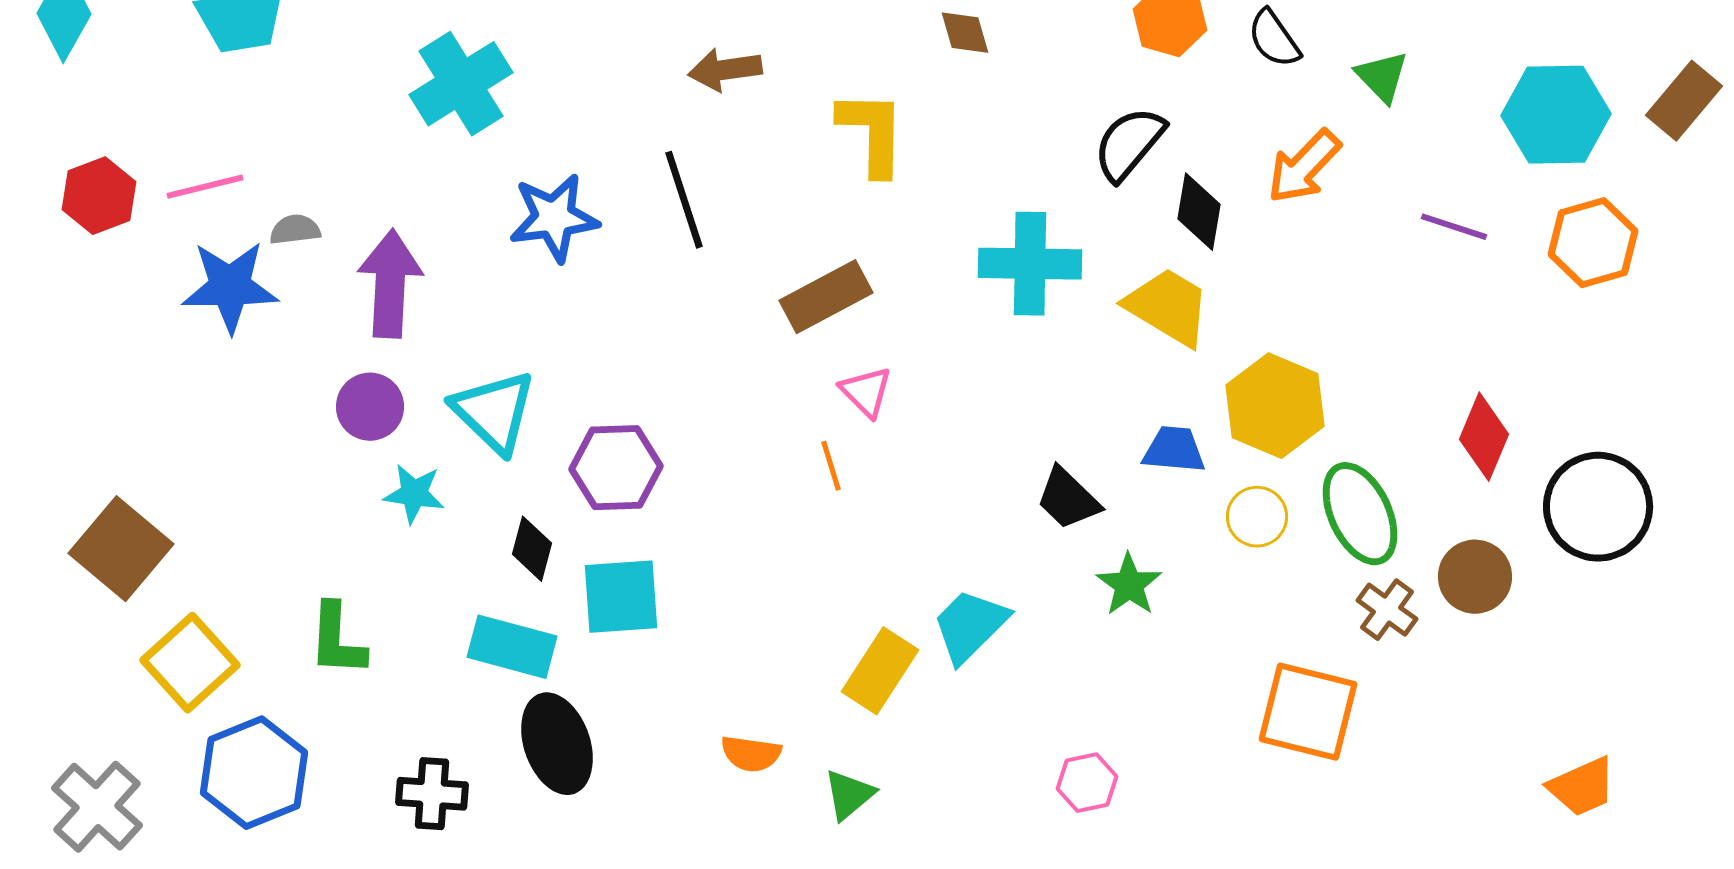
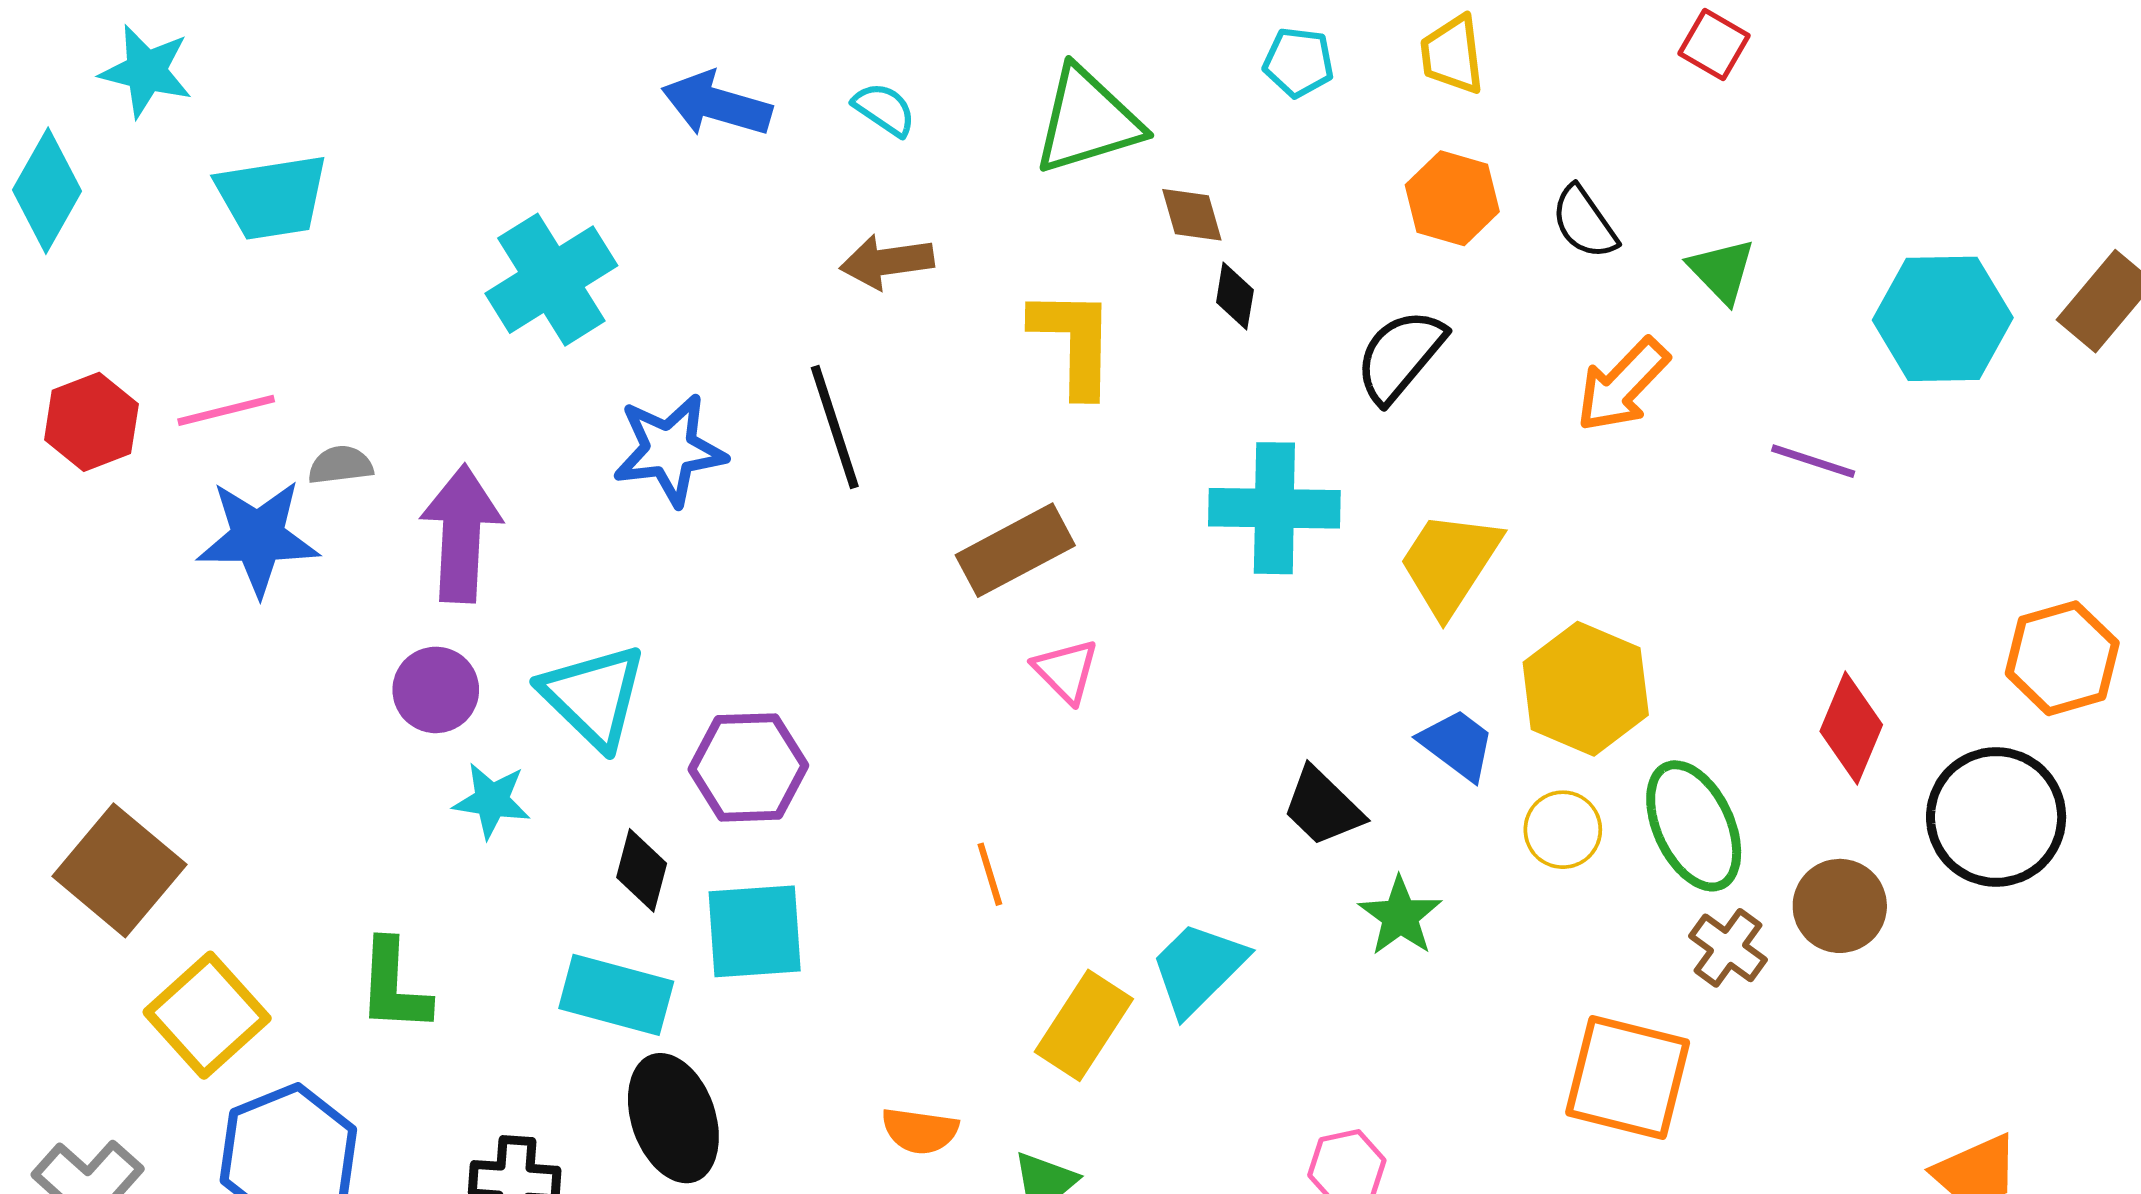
black diamond: (1199, 212) -> (1235, 296), moved, size x0.7
orange hexagon: (1593, 243) -> (2062, 658), moved
yellow trapezoid: (1168, 307) -> (1450, 563), turned -88
blue trapezoid: (1174, 450) -> (1457, 745), turned 32
orange line: (831, 466) -> (990, 874), moved

